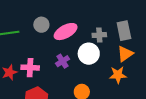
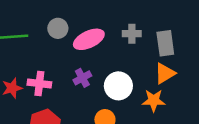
gray cross: (99, 35) -> (132, 34), moved
white circle: (89, 54) -> (118, 86), moved

